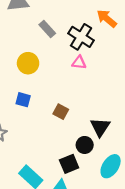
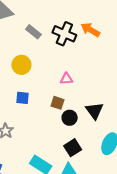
orange arrow: (107, 18) -> (90, 30), moved
pink triangle: (79, 63) -> (66, 79), moved
black circle: (85, 145) -> (70, 118), moved

